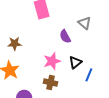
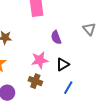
gray triangle: (85, 23) -> (89, 29), moved
blue line: (89, 75) -> (68, 88), moved

